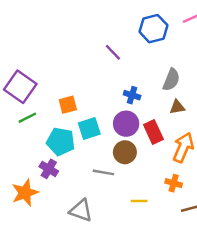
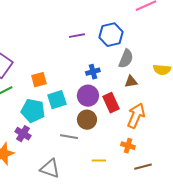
blue hexagon: (153, 29) -> (111, 35), moved
purple line: (113, 52) -> (77, 36), turned -56
blue cross: (132, 95) -> (93, 72), turned -32

